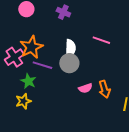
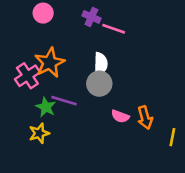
pink line: (101, 40) -> (114, 29), moved
purple line: (42, 65) -> (64, 101), moved
pink semicircle: (85, 88) -> (120, 116), turned 40

